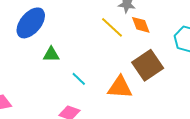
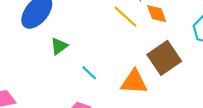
green triangle: (51, 54) -> (59, 46), turned -36

